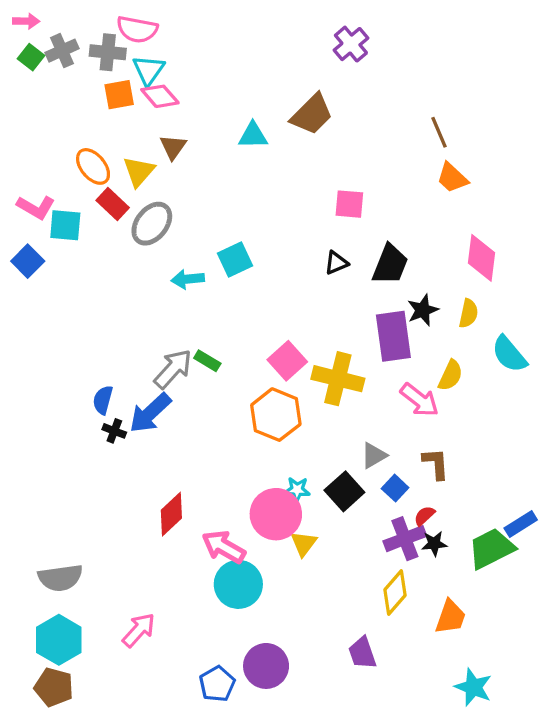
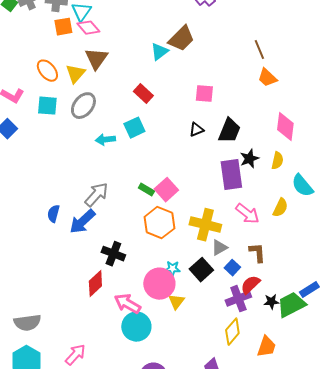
cyan triangle: (253, 135) -> (159, 52), moved, turned -36
brown triangle: (173, 147) -> (96, 59), size x1.4
red rectangle: (113, 204) -> (143, 94), moved
cyan square: (65, 225) -> (47, 106), moved
green rectangle: (207, 361) -> (146, 190), moved
yellow semicircle: (451, 375) -> (280, 208), moved
yellow cross: (338, 379) -> (205, 225), moved
black cross: (114, 431) -> (113, 254), moved, size x1.6
red semicircle: (424, 516) -> (250, 285), size x1.5
black star: (434, 544) -> (271, 302), moved

